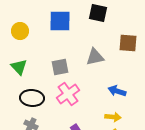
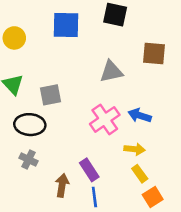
gray square: (60, 67) -> (50, 95), moved
pink cross: (68, 94) -> (105, 119), moved

